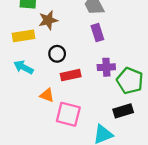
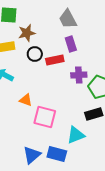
black circle: (57, 54) -> (35, 54), moved
red rectangle: (71, 75) -> (55, 60), moved

